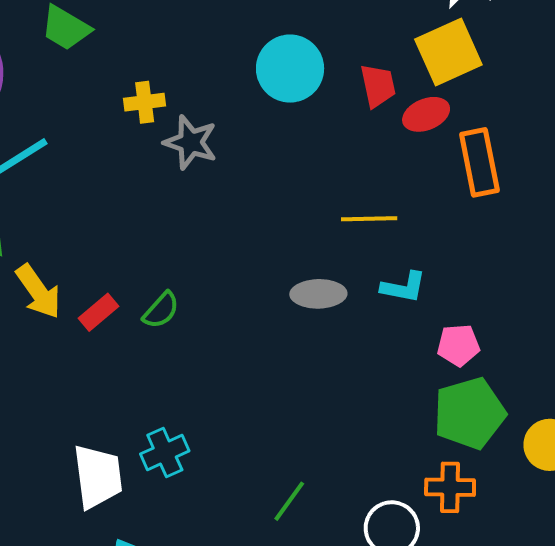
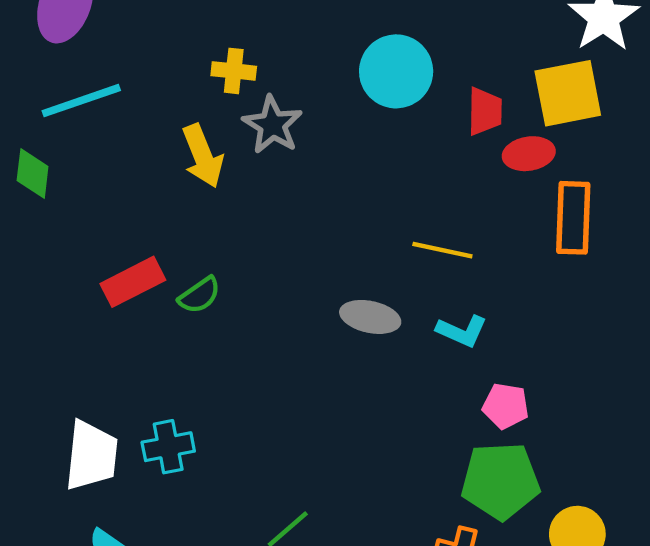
yellow arrow: (38, 292) -> (203, 156), moved
red rectangle: (99, 312) -> (133, 282), size x1.4

